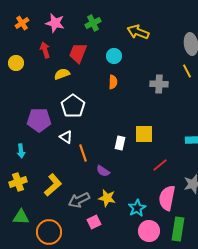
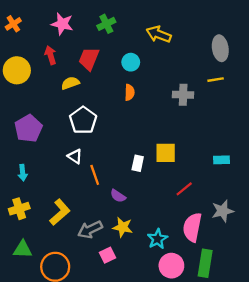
orange cross: (22, 23) -> (13, 24), moved
yellow circle: (16, 63) -> (17, 70), size x1.5
yellow line: (187, 71) -> (216, 80), turned -72
purple pentagon: (39, 120) -> (28, 128), moved, turned -30

